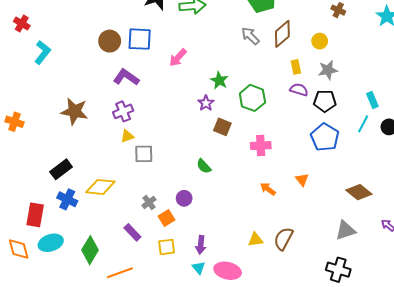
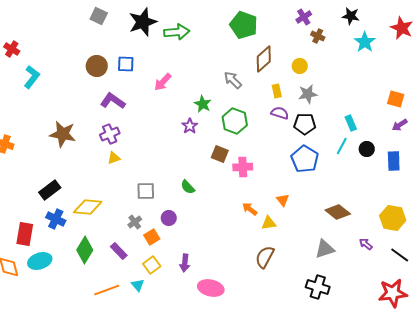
gray arrow: (250, 36) -> (233, 80), moved
blue square: (140, 39) -> (126, 64), size x0.7
brown square: (222, 127) -> (220, 154), moved
gray square: (144, 154) -> (146, 191), moved
yellow triangle: (255, 240) -> (269, 223), moved
yellow square: (167, 247) -> (152, 265), turned -30
green diamond: (90, 250) -> (85, 250), moved
cyan triangle: (199, 268) -> (138, 285), moved

